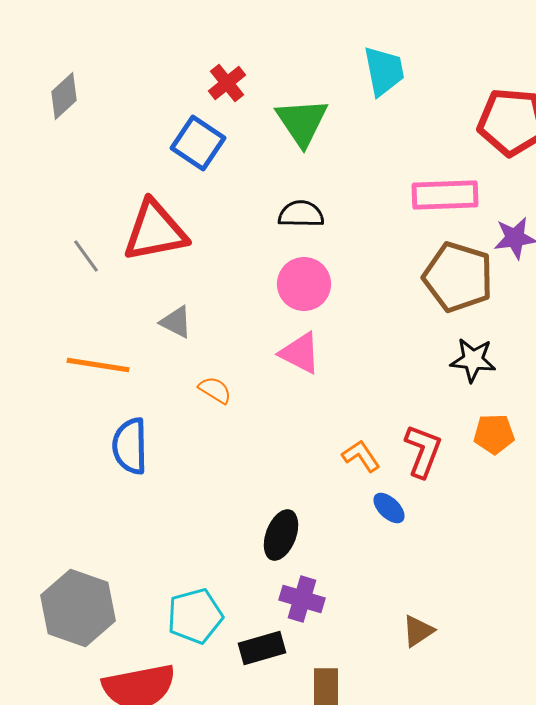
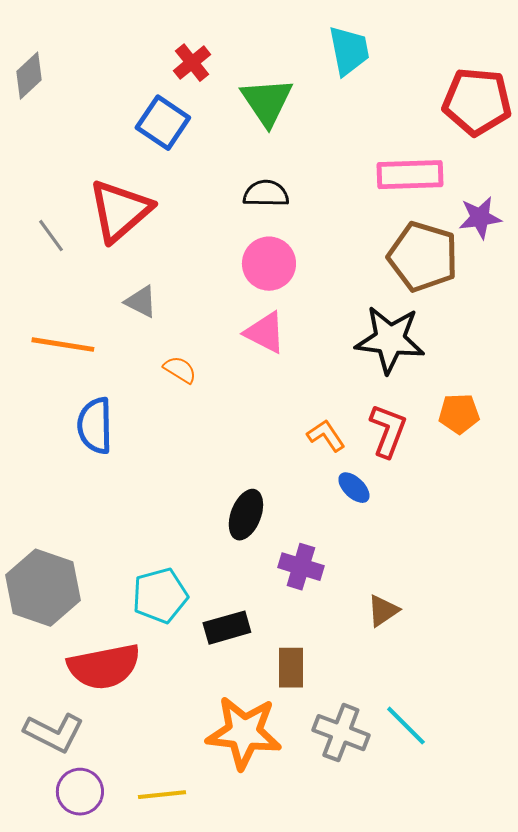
red triangle: (155, 231) -> (120, 211), turned -30
black star: (473, 360) -> (390, 340), moved, size x1.5
purple cross: (302, 599) -> (301, 567), moved

